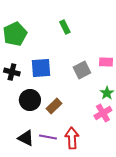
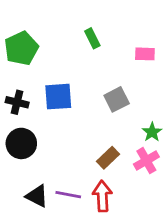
pink rectangle: (106, 62) -> (145, 54), moved
black circle: (30, 100) -> (21, 143), moved
brown rectangle: (54, 106) -> (108, 158), moved

